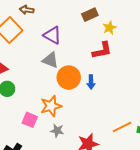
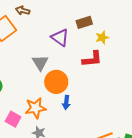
purple triangle: (52, 35) -> (60, 38), moved
gray triangle: (50, 60) -> (40, 63), turned 30
blue arrow: (91, 82) -> (66, 102), moved

